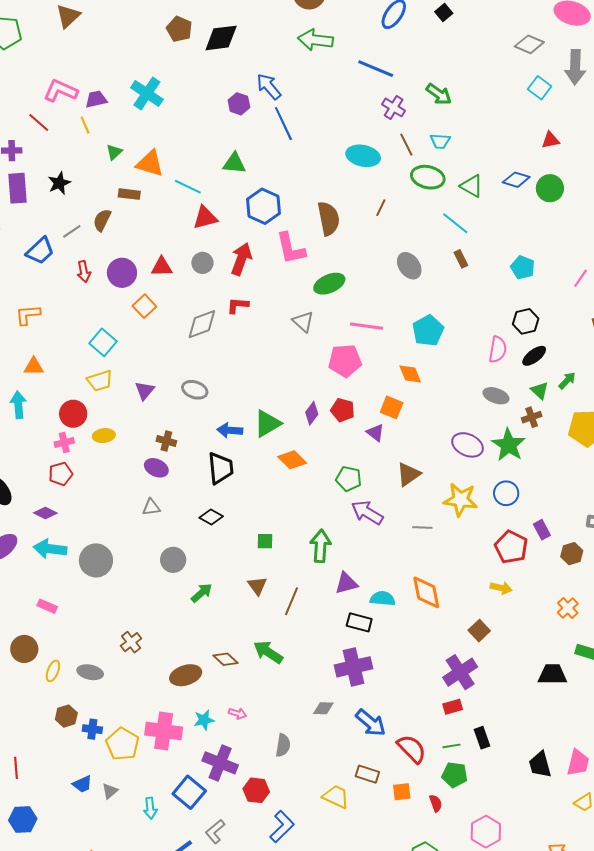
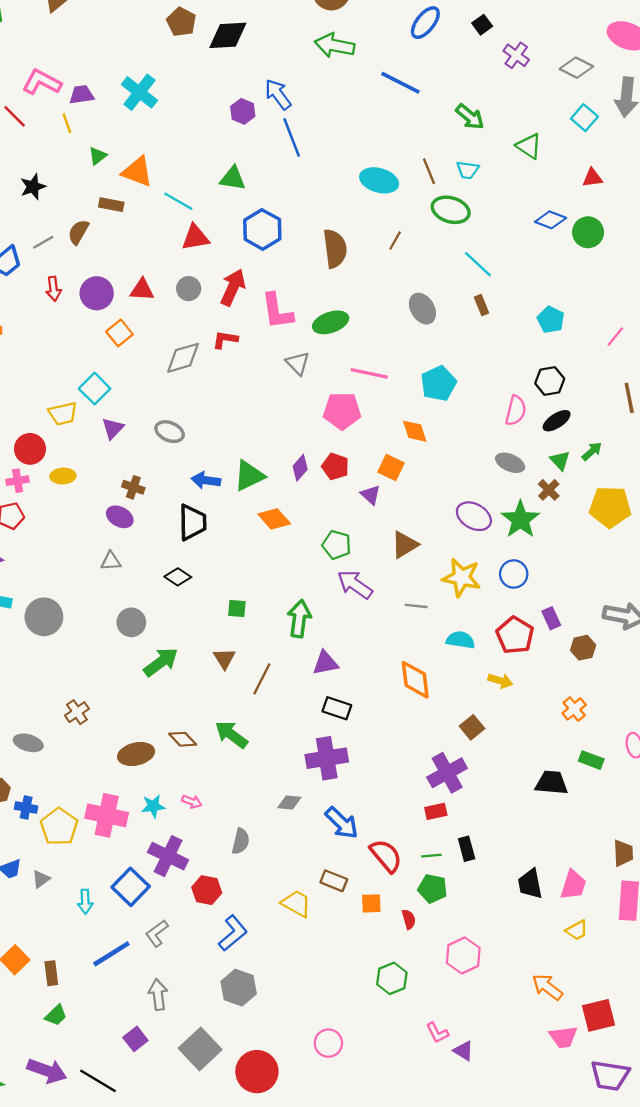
purple cross: (394, 107) -> (516, 55), moved
green triangle: (472, 186) -> (529, 146), moved
pink L-shape: (291, 248) -> (277, 311), moved
cyan square: (103, 342) -> (95, 389), moved
brown cross: (532, 417) -> (549, 490), turned -30
green arrow: (202, 593) -> (161, 662), size x1.4
cyan semicircle: (383, 599) -> (460, 640), moved

